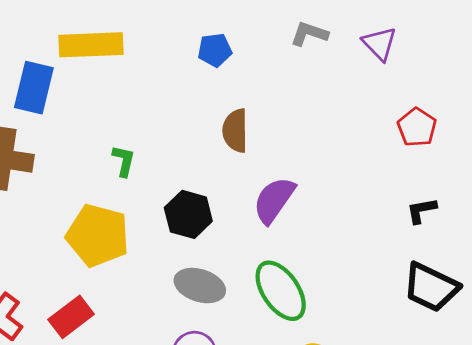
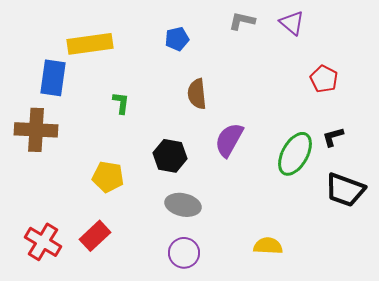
green L-shape: (124, 161) -> (121, 103), moved
yellow pentagon: (98, 235) -> (108, 177), size x0.7
green ellipse: (281, 291) -> (295, 154), moved, turned 69

